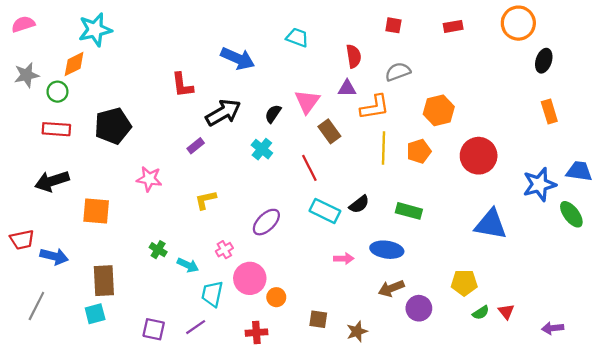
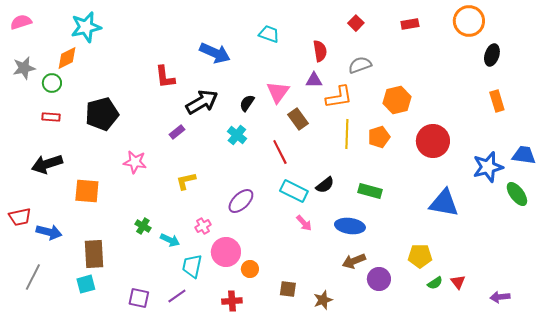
red square: (393, 25) -> (356, 23), turned 35
red rectangle: (56, 129) -> (51, 117), size x0.7
pink arrow: (344, 258) -> (304, 223), moved, turned 48

